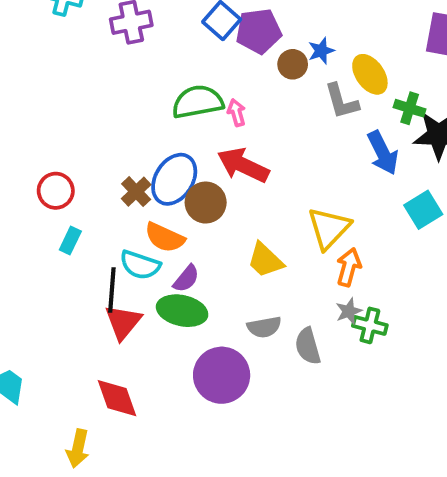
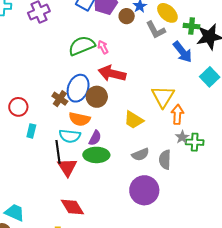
gray semicircle: (308, 346) -> (165, 160), turned 30
purple circle: (222, 375) -> (144, 190), moved

